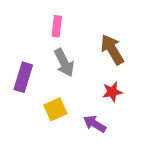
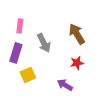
pink rectangle: (57, 26) -> (20, 26), moved
yellow square: (55, 109) -> (28, 75), moved

